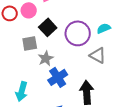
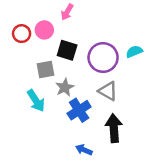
black square: (48, 27) -> (67, 50), turned -30
gray triangle: (98, 55) -> (108, 91), moved
cyan arrow: (22, 91) -> (36, 101), moved, turned -48

